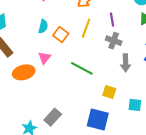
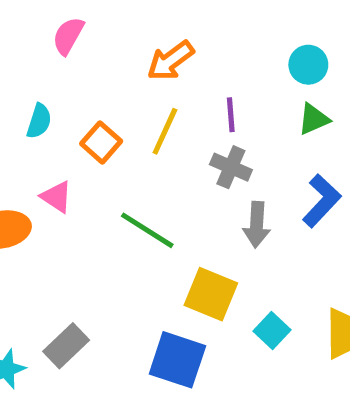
cyan semicircle: (43, 26) -> (39, 121), moved
pink triangle: (44, 58) -> (57, 197), turned -40
yellow square: (109, 92) -> (211, 294), size x1.5
cyan square: (135, 105) -> (272, 331), turned 32

